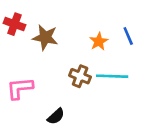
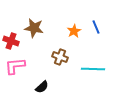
red cross: (14, 24) -> (11, 41), moved
cyan line: (112, 76) -> (93, 69), moved

